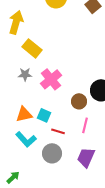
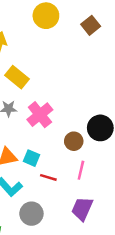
gray circle: (52, 153) -> (31, 214), moved

